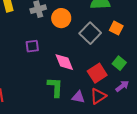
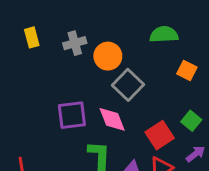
gray square: (90, 33) -> (128, 85), moved
purple square: (32, 46) -> (72, 115), moved, size x1.5

